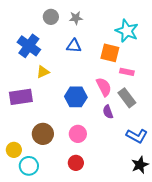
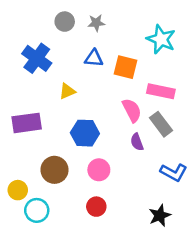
orange square: (110, 53) -> (125, 67), moved
yellow triangle: (43, 72) -> (67, 91), moved
pink rectangle: (127, 72) -> (161, 91), size x1.5
blue hexagon: (76, 97) -> (85, 133), moved
black star: (140, 165) -> (160, 215), moved

